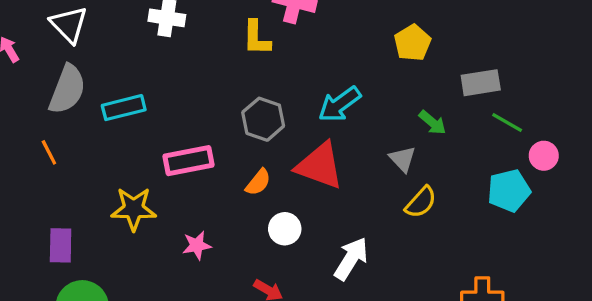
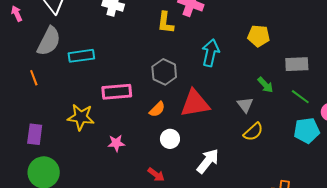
yellow pentagon: (413, 43) -> (259, 36), turned 30
cyan arrow: (340, 104) -> (211, 53), moved, turned 132
green line: (507, 123) -> (300, 97), moved
red triangle: (320, 166) -> (195, 103), turned -36

